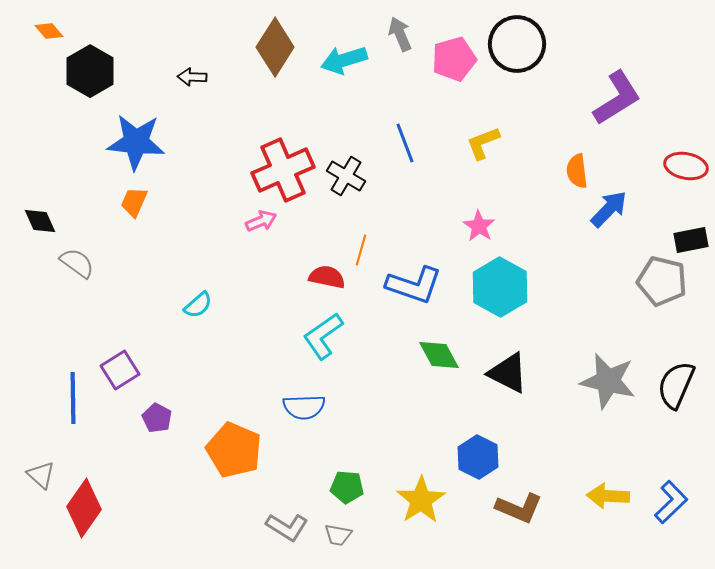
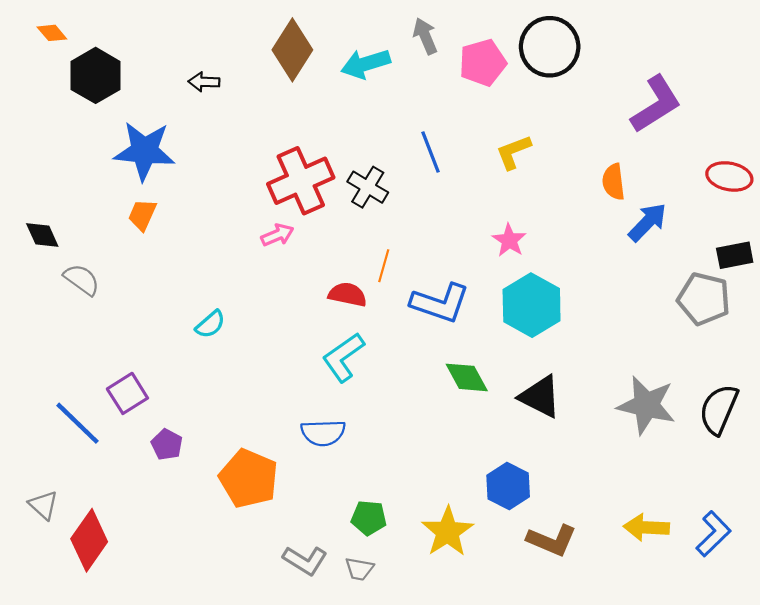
blue line: (73, 398) -> (77, 423), turned -45

